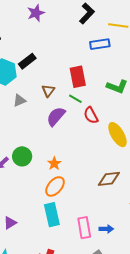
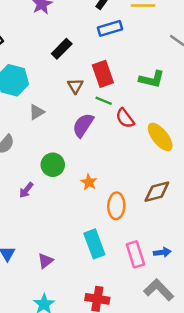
blue rectangle: (100, 44) -> (110, 28), moved
black rectangle: (27, 61) -> (62, 49), moved
brown triangle: (48, 91) -> (75, 86), moved
green circle: (22, 156) -> (53, 165), moved
orange ellipse: (55, 186) -> (116, 206), moved, turned -30

